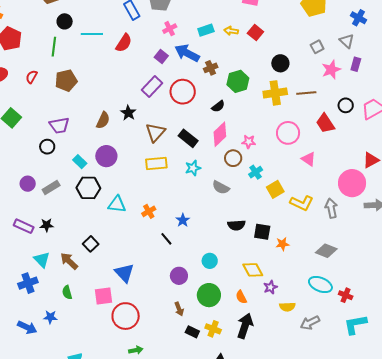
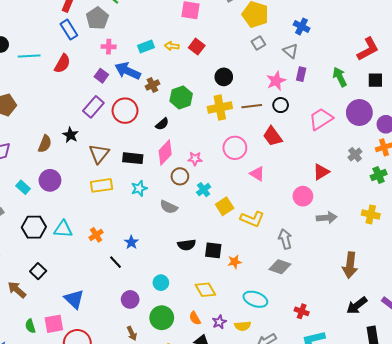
pink cross: (170, 29) -> (109, 47), turned 32
gray square: (317, 47) -> (258, 43), moved
black circle: (346, 105) -> (281, 105), moved
black rectangle: (188, 138) -> (133, 158), turned -30
pink circle: (352, 183) -> (303, 196), size x0.7
black hexagon: (88, 188) -> (34, 227), moved
gray arrow: (331, 208) -> (285, 239), moved
cyan ellipse: (320, 285) -> (255, 299), moved
purple star: (270, 287) -> (219, 322), moved
green semicircle: (67, 292) -> (30, 326), moved

